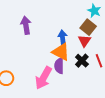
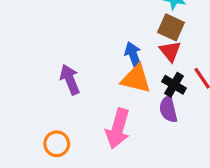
purple arrow: (26, 25) -> (70, 79), moved
purple semicircle: (59, 66) -> (168, 109), moved

